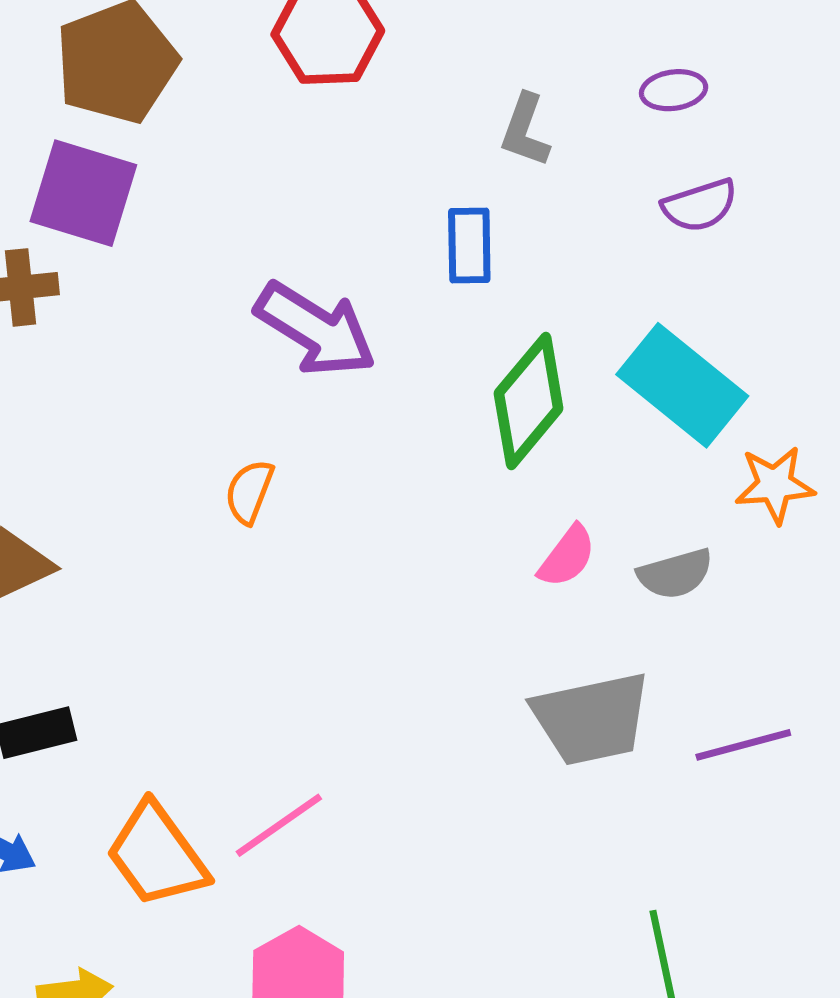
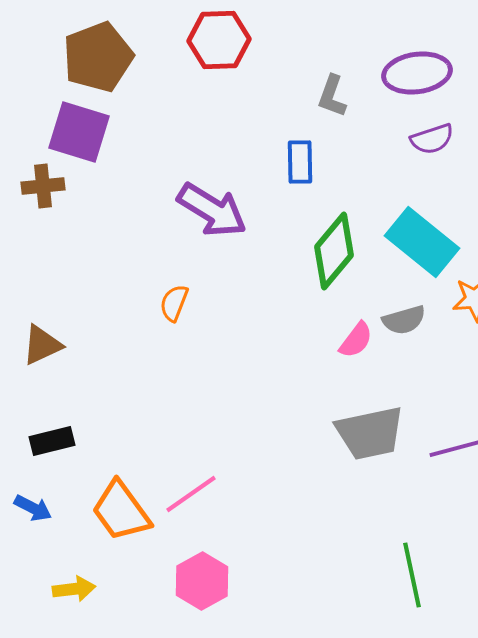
purple ellipse: (674, 90) -> (417, 73), size x1.8
gray semicircle: (675, 574) -> (404, 320), moved

